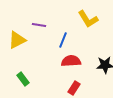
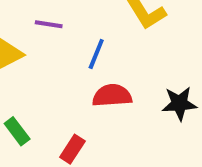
red rectangle: (74, 88) -> (72, 149), moved

